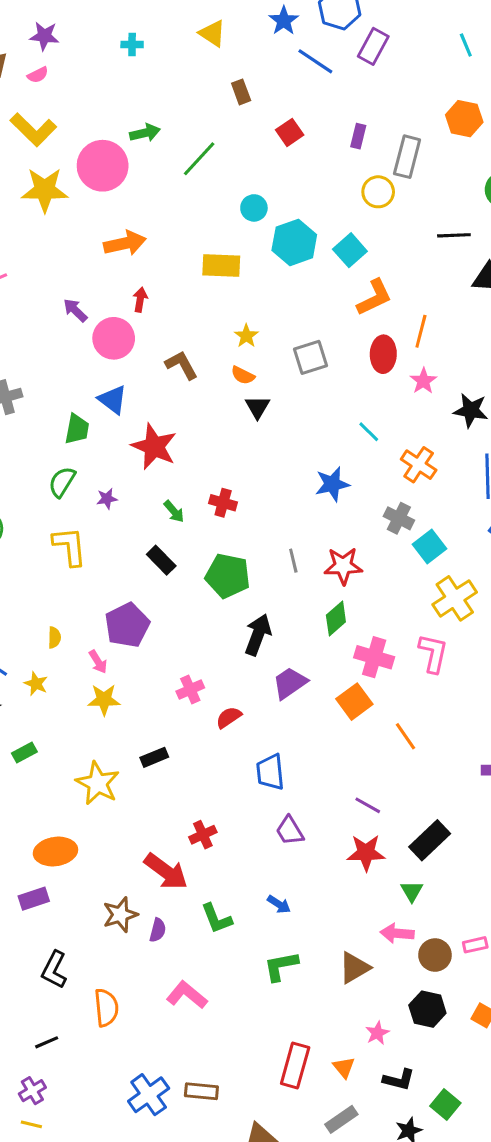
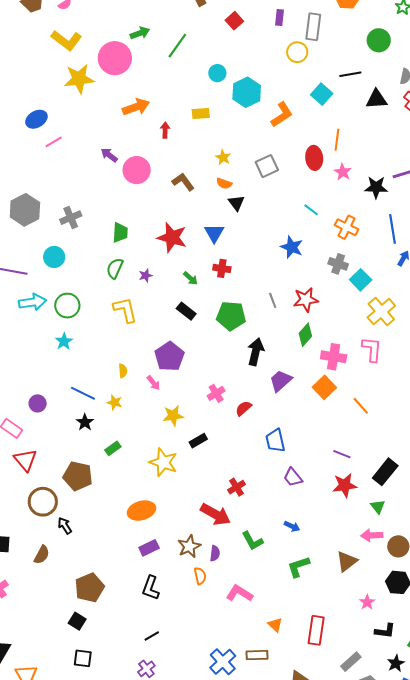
cyan square: (350, 250) -> (322, 94), moved
yellow rectangle: (221, 266) -> (201, 114), size x0.7
orange L-shape: (374, 297) -> (282, 115), moved
red arrow: (140, 300) -> (165, 130), moved
blue triangle: (113, 400) -> (214, 233), moved, turned 30
blue star: (332, 484) -> (292, 247), turned -30
yellow star: (104, 700) -> (173, 416), moved
purple rectangle: (34, 899) -> (149, 548), moved
orange semicircle: (106, 1008) -> (200, 576), moved, size x0.7
orange triangle: (344, 1067) -> (275, 625), moved

